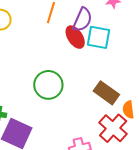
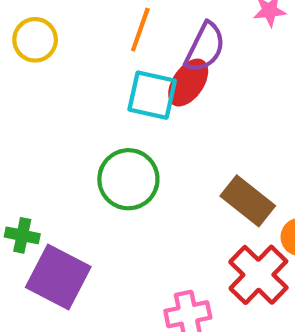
red ellipse: (75, 37) -> (188, 83), turned 65
cyan square: (98, 37) -> (152, 95), moved

